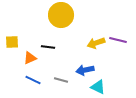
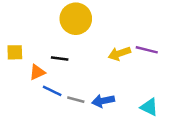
blue arrow: (85, 70) -> (103, 101), moved
blue line: (33, 80) -> (52, 91), moved
cyan triangle: (98, 87) -> (149, 107), moved

